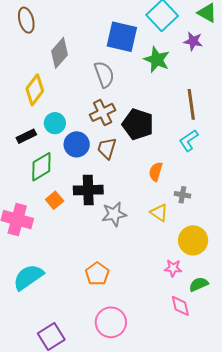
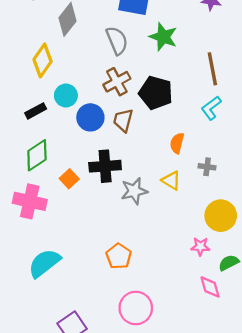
green star: (157, 60) -> (163, 37), moved
green diamond: (41, 167) -> (37, 155), moved
yellow triangle: (159, 213) -> (171, 180), moved

